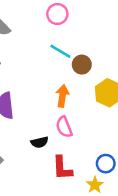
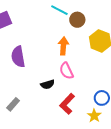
red L-shape: (62, 168) -> (67, 104), turned 50

